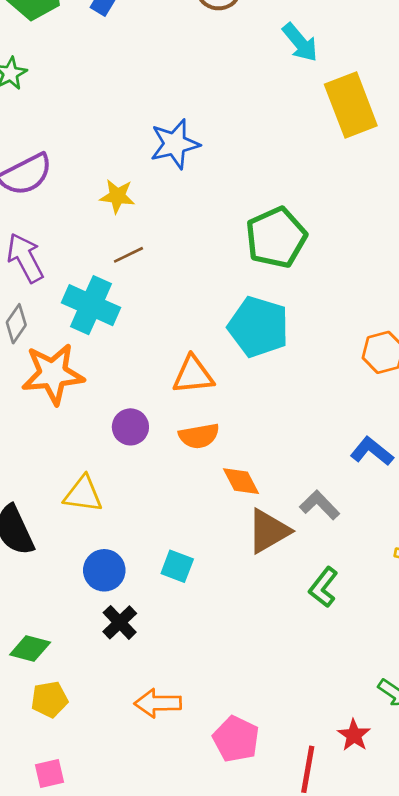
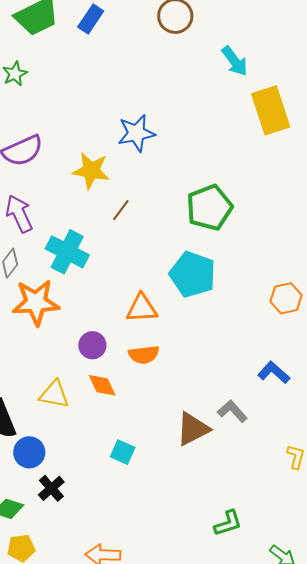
yellow star: (117, 196) -> (91, 171), size x1.4
brown line: (129, 255) -> (121, 210), moved, turned -30
orange diamond: (241, 481) -> (102, 385), moved
blue circle: (104, 570) -> (29, 452), moved
green L-shape: (323, 587) -> (228, 523), moved, turned -148
black cross: (120, 622) -> (51, 488), moved

